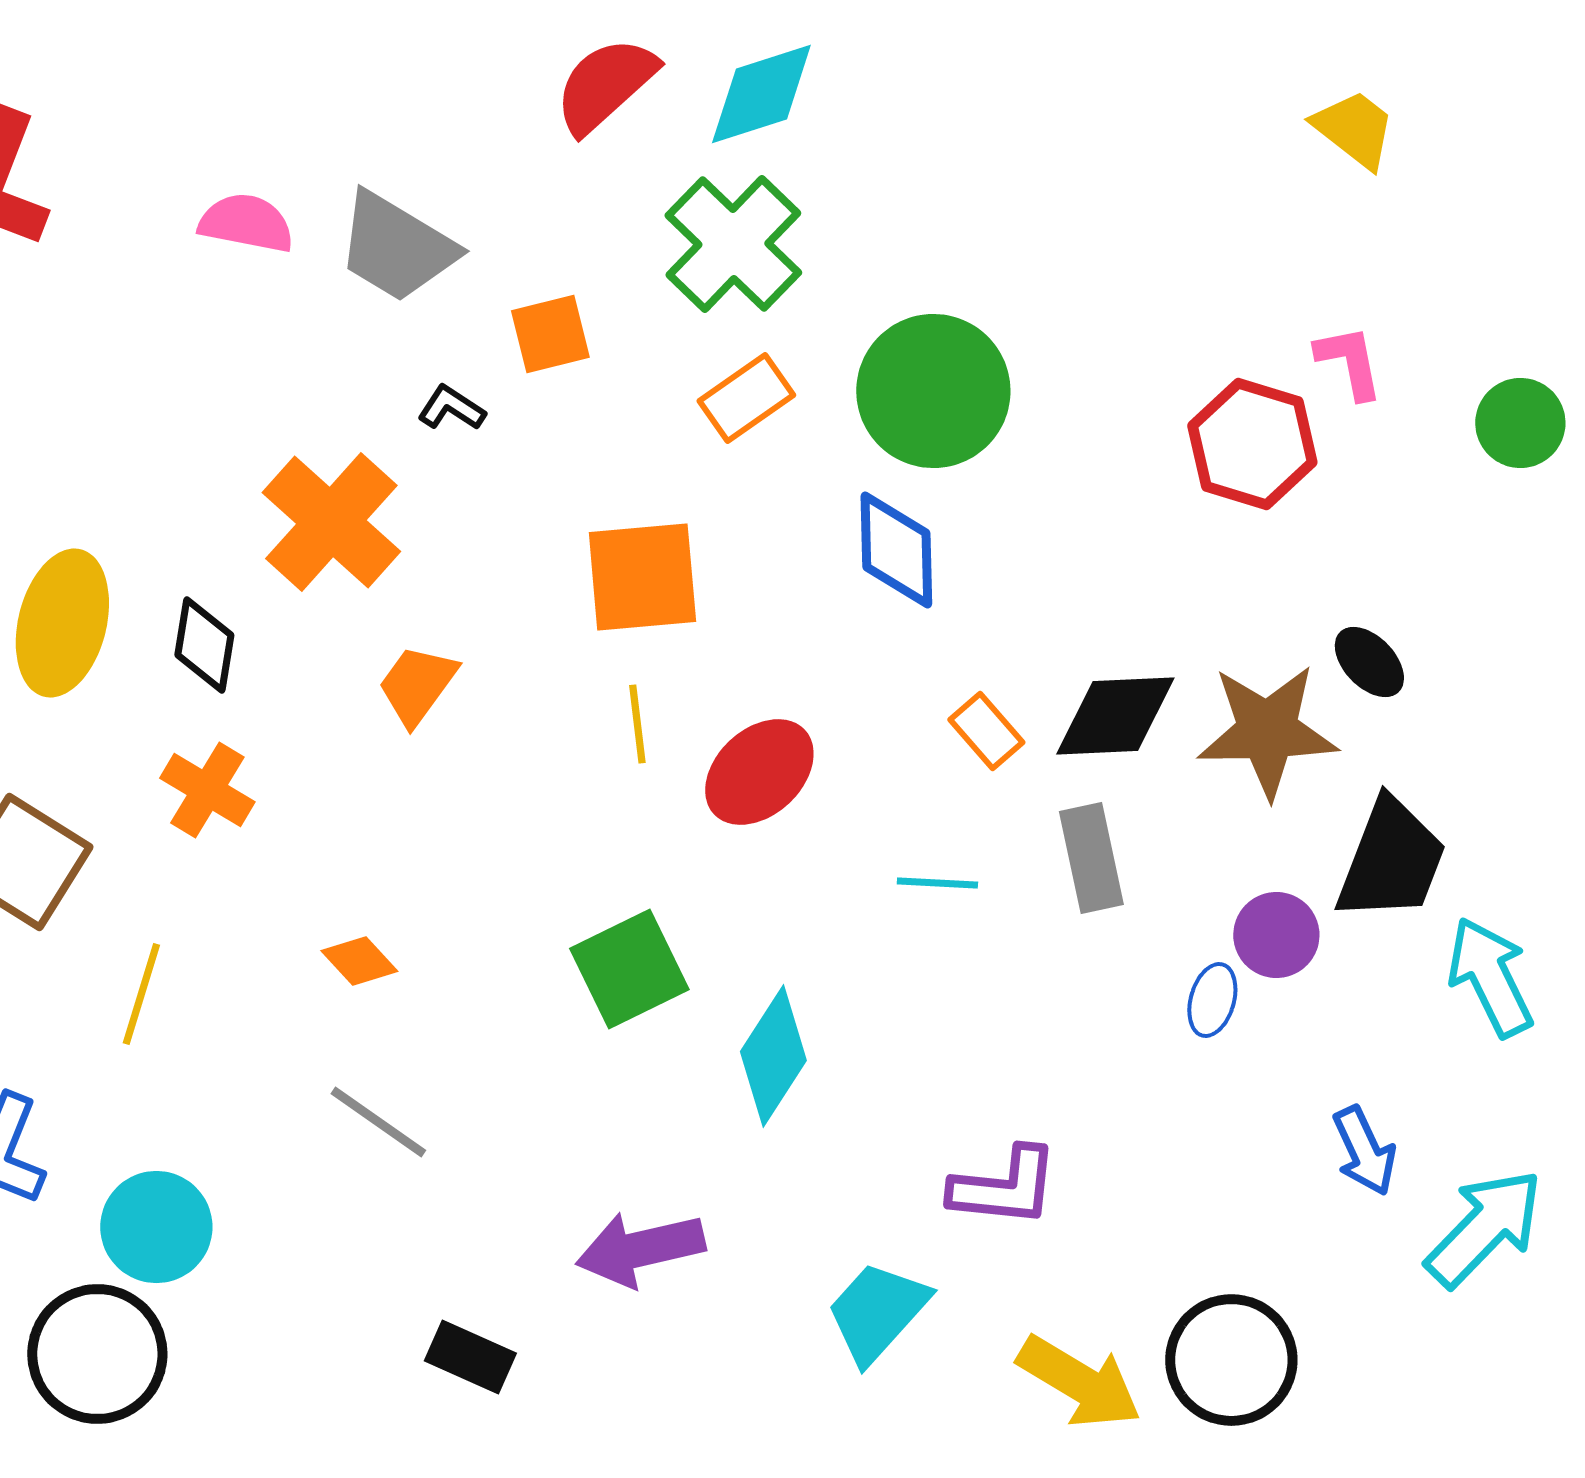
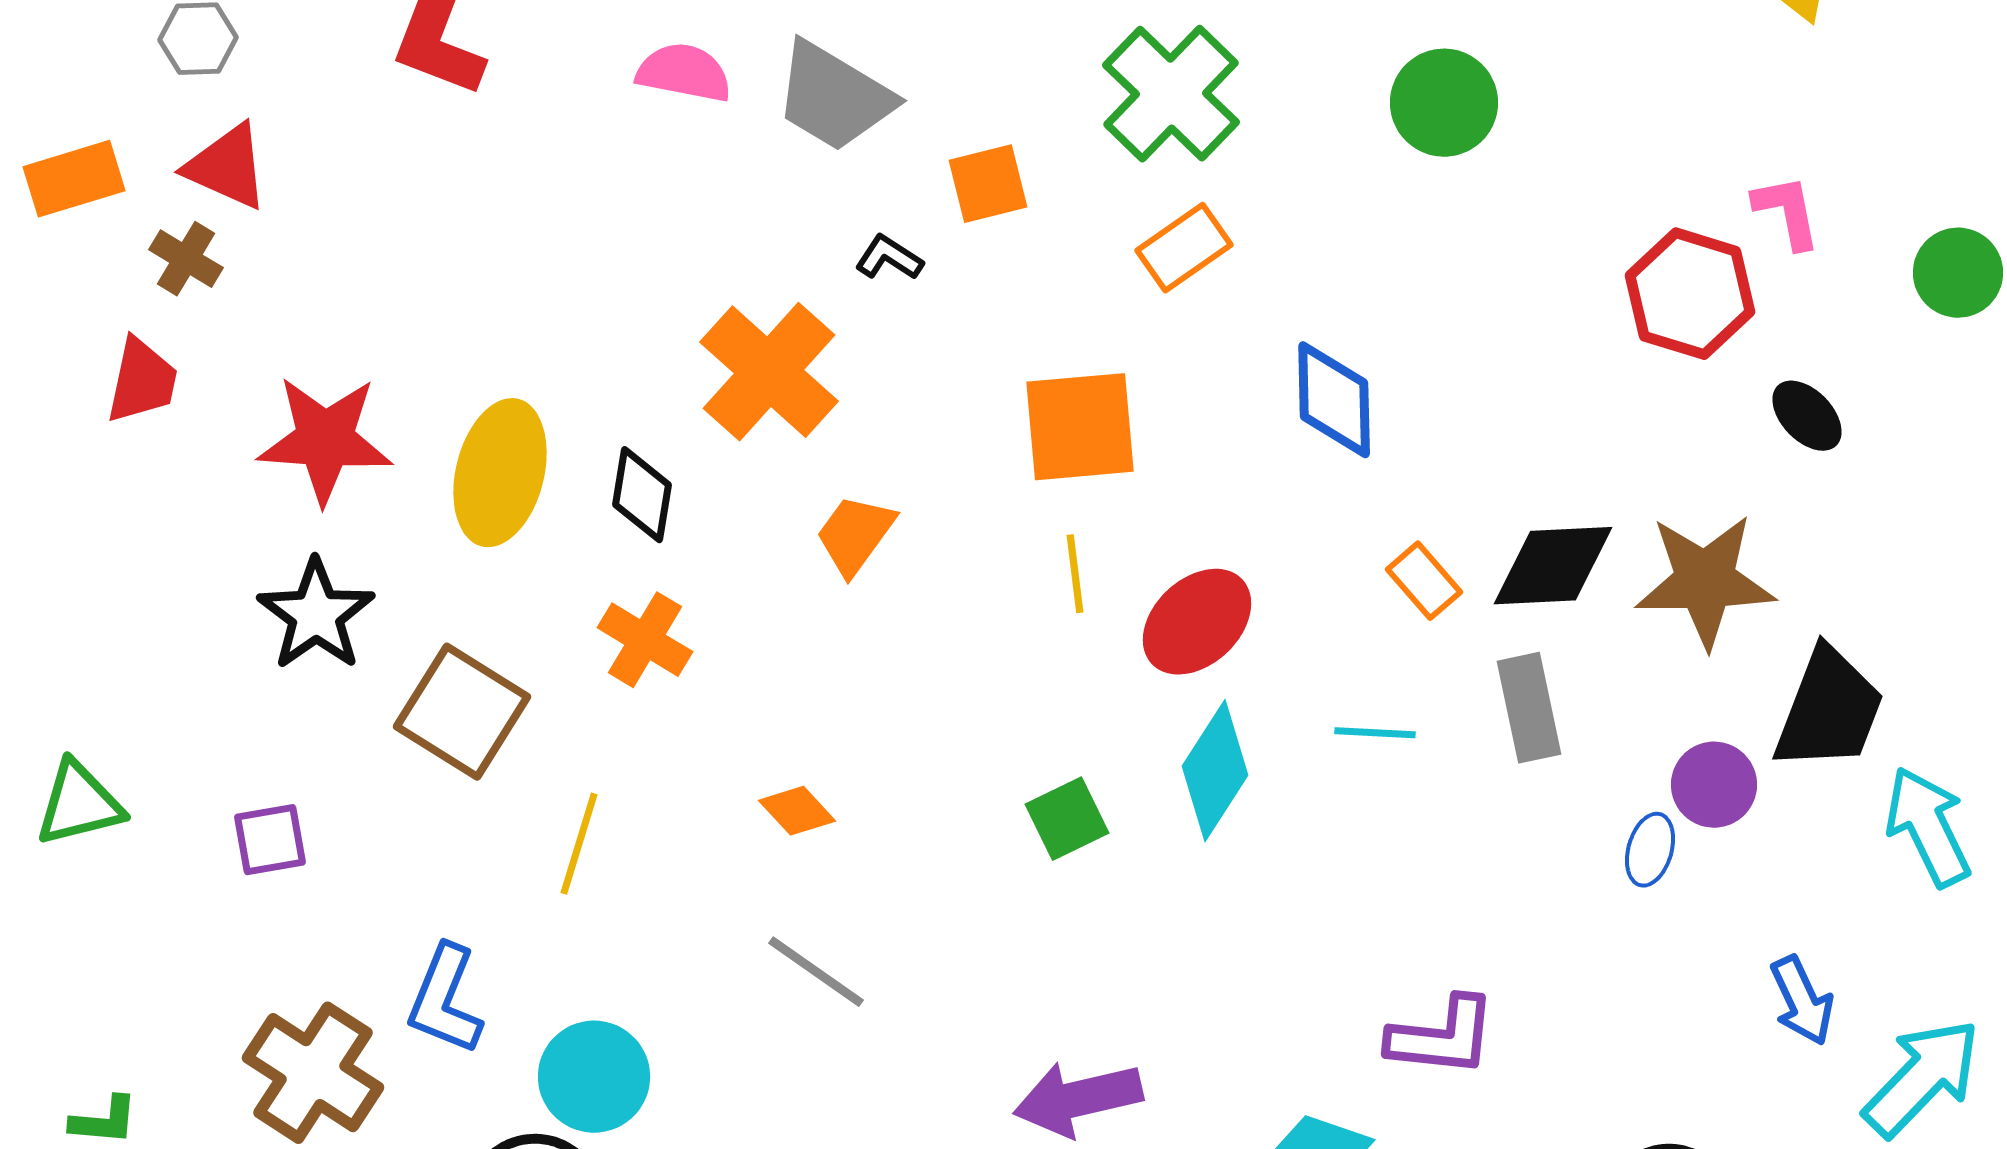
green circle: (933, 391) -> (1444, 103), moved, size x0.7
black ellipse: (1369, 662) -> (1807, 416), moved
green square: (629, 969) -> (1067, 819), size x0.7
cyan diamond: (773, 1056) -> (1215, 771), moved

